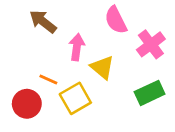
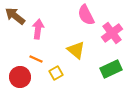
brown arrow: (43, 21) -> (15, 16), moved
pink arrow: (77, 47) -> (38, 29), moved
yellow square: (75, 98) -> (56, 73), size x0.6

